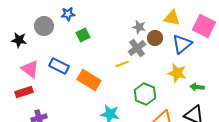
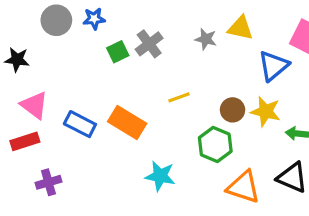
yellow triangle: (172, 18) -> (240, 28), moved
gray circle: (44, 26) -> (56, 20), moved
brown circle: (155, 38) -> (233, 110), moved
gray cross: (137, 48) -> (149, 44), moved
blue rectangle: (59, 66) -> (80, 124), moved

